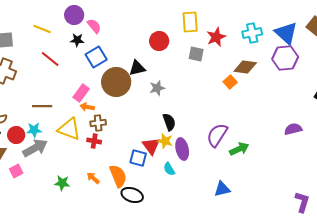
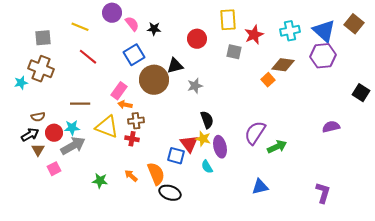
black star: (77, 40) -> (154, 29), moved
purple L-shape: (302, 202) -> (323, 193), moved

